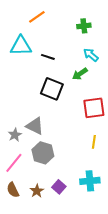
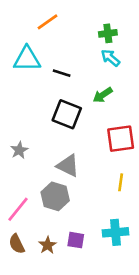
cyan arrow: (91, 55) -> (110, 58), moved
gray triangle: (35, 126) -> (68, 166), moved
gray star: (15, 135) -> (19, 150), moved
purple square: (59, 187) -> (76, 240), turned -32

